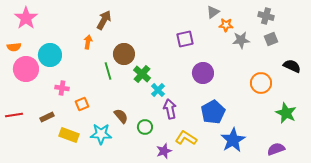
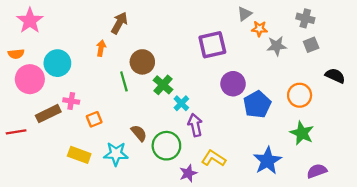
purple square: (185, 39) -> (212, 45), size x1.4
blue pentagon: (213, 112) -> (257, 104), moved
green star: (286, 113) -> (302, 133), moved
brown rectangle: (47, 117) -> (48, 114), moved, size x1.5
green circle: (145, 127) -> (166, 146), size x1.6

